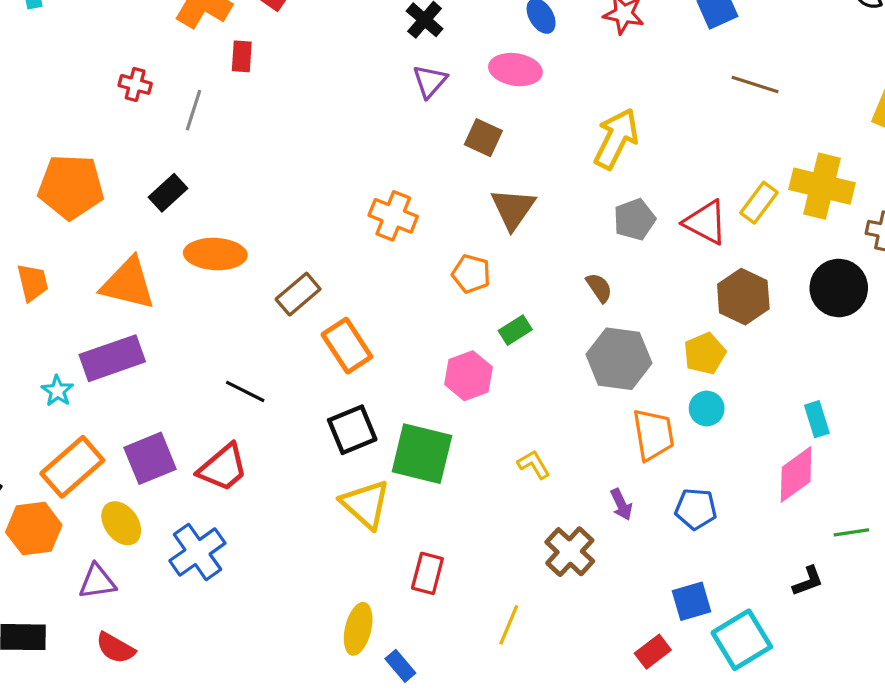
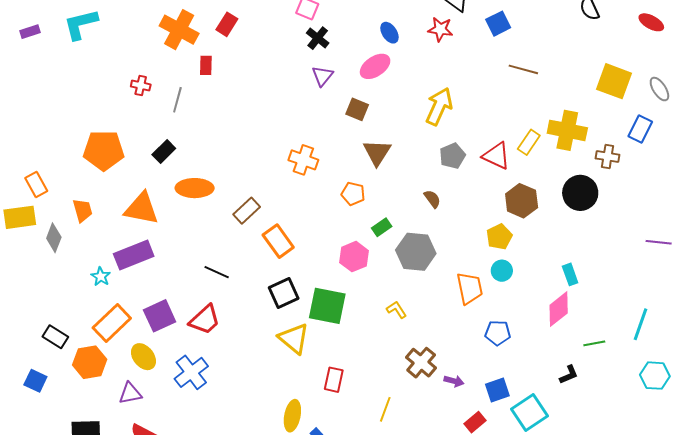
pink ellipse: (515, 70) -> (375, 66), turned -40
gray hexagon: (619, 359) -> (416, 252), moved
purple arrow: (621, 504) -> (454, 381), moved, turned -48

